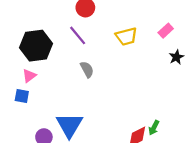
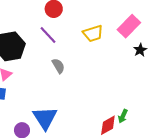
pink rectangle: (166, 31) -> (129, 26), size x1.6

